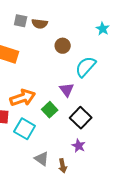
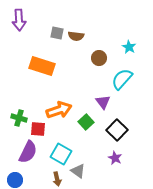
cyan star: (103, 29) -> (129, 47), moved
cyan square: (25, 129) -> (61, 154), moved
brown arrow: (63, 166) -> (57, 179), moved

